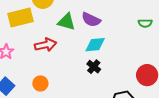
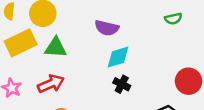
green triangle: (66, 22) -> (56, 48), moved
red arrow: (46, 45) -> (51, 84), moved

